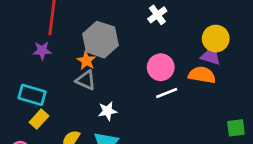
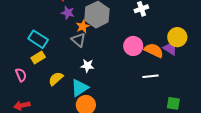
purple star: (42, 51) -> (68, 13), moved
orange semicircle: (202, 75) -> (154, 50), moved
white line: (167, 93) -> (150, 76), moved

